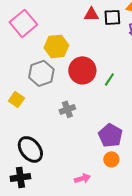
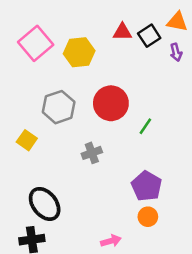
black square: (112, 17) -> (149, 36), turned -30
yellow hexagon: (56, 46) -> (79, 52), moved
green line: (109, 79) -> (145, 126), moved

